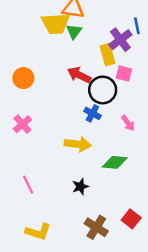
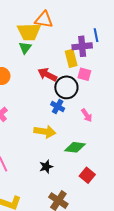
green triangle: (74, 31) -> (25, 48), moved
purple cross: (120, 40) -> (82, 46), turned 30
red square: (131, 219) -> (87, 175), moved

